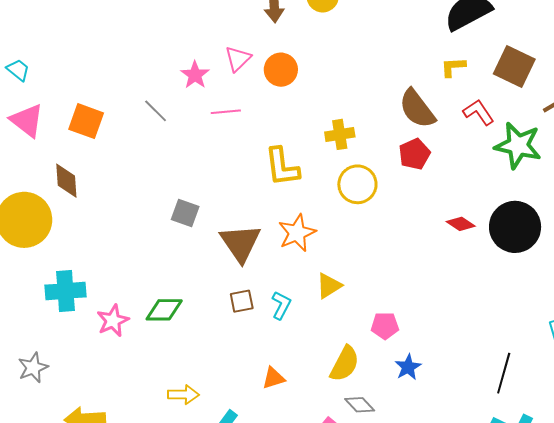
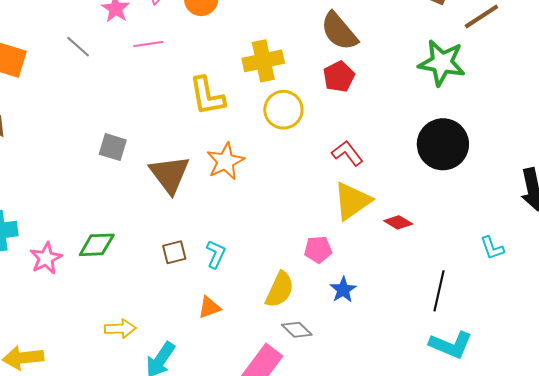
red L-shape: (479, 112) -> (347, 153), moved
yellow cross: (340, 134) -> (263, 61), size x1.4
red diamond: (461, 224) -> (398, 222), moved
yellow triangle: (329, 286) -> (352, 201), moved, size x1.5
brown square: (242, 301) -> (174, 252), moved
cyan L-shape: (281, 305) -> (216, 254), moved

